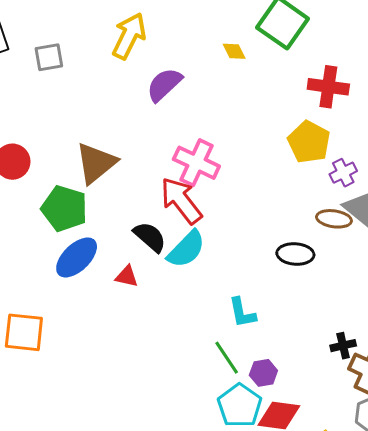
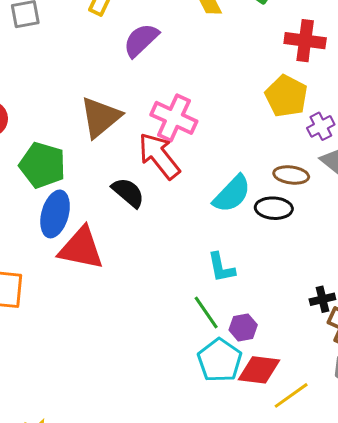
brown triangle: (96, 163) -> (100, 117), moved
brown ellipse: (334, 219) -> (291, 175), moved
cyan semicircle: (186, 249) -> (232, 194), moved
blue ellipse: (77, 257) -> (55, 214), turned -30
red triangle: (127, 276) -> (81, 248), moved, size x2.0

